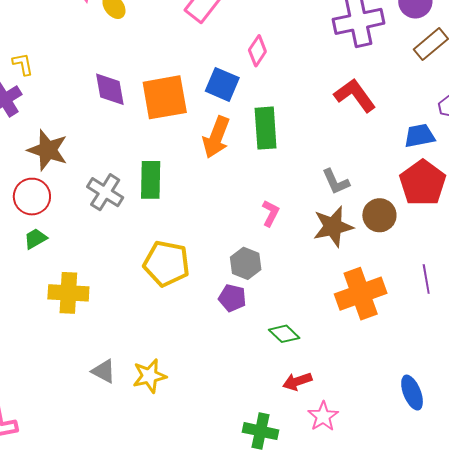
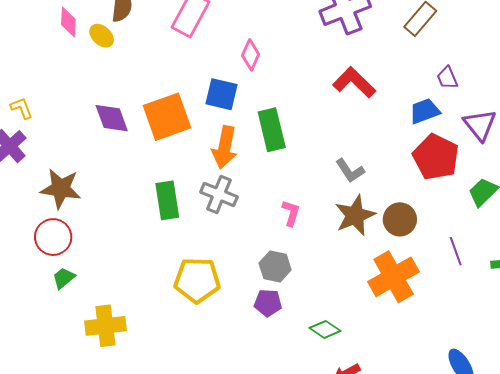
gray cross: (105, 192) -> (219, 194), moved
brown circle: (379, 215) -> (400, 219), moved

